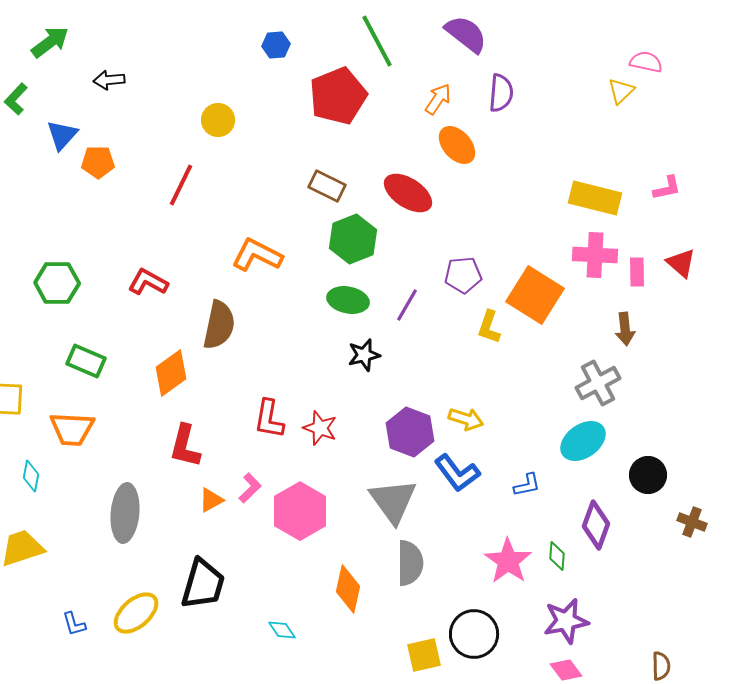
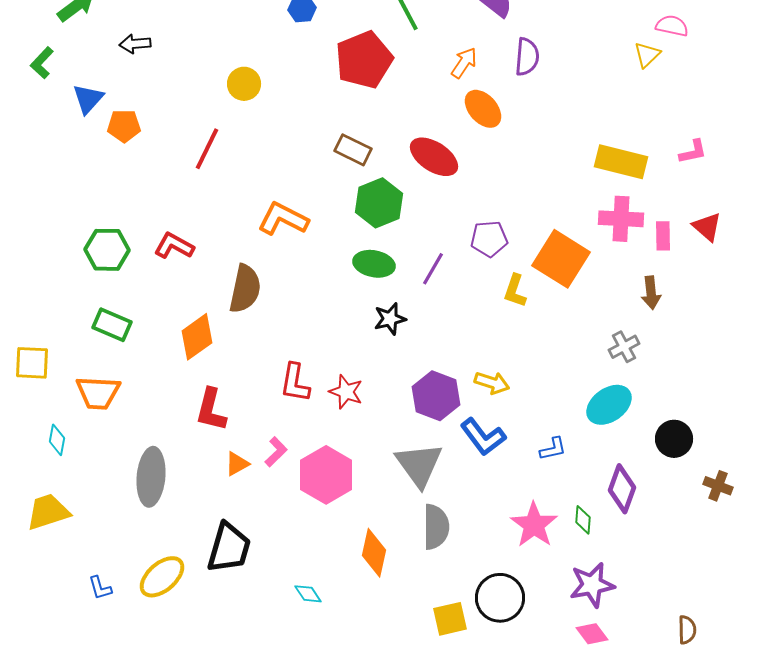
green hexagon: (57, 283) -> (107, 250), moved
gray cross: (598, 383) -> (624, 347), size x0.7

